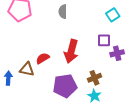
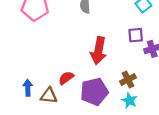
red semicircle: (43, 58) -> (66, 78), moved
brown triangle: (27, 69) -> (49, 96), moved

